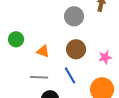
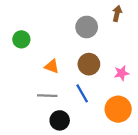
green circle: (16, 39) -> (21, 39), moved

